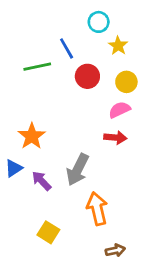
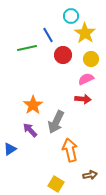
yellow star: (118, 46) -> (85, 33), size x1.5
orange star: (32, 136) -> (33, 105), moved
blue triangle: (14, 168) -> (10, 149), moved
yellow square: (48, 232) -> (56, 184), moved
brown arrow: (115, 250) -> (90, 175), moved

